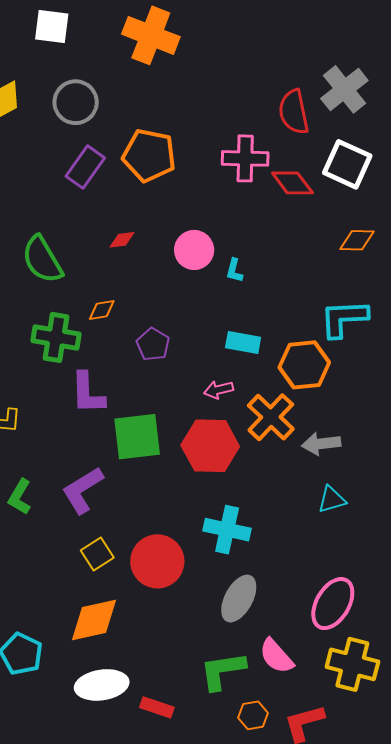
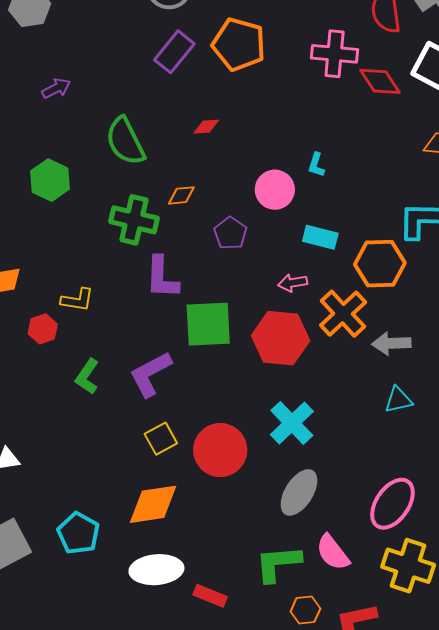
pink circle: (194, 250) -> (275, 190), moved
cyan cross: (227, 530) -> (292, 423), turned 30

